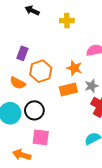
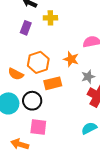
yellow cross: (67, 21) -> (50, 18), moved
purple rectangle: (22, 53) -> (26, 28), moved
orange rectangle: (68, 90) -> (53, 83), moved

